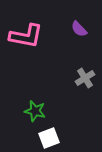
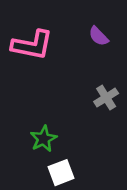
green star: (35, 111) -> (43, 139), turned 30

